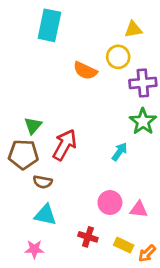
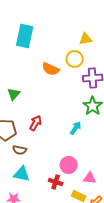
green triangle: (33, 126) -> (14, 94), moved
red arrow: (65, 145) -> (36, 123), size x0.7
pink triangle: (139, 209) -> (90, 178), moved
red cross: (88, 237) -> (56, 182), moved

